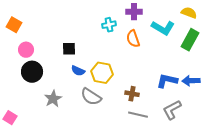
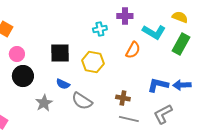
orange semicircle: (133, 39) -> (133, 50), moved, turned -132
black square: (69, 49) -> (60, 53), size x1.5
blue semicircle: (78, 71) -> (63, 84), moved
yellow hexagon: (102, 73) -> (93, 62), moved

